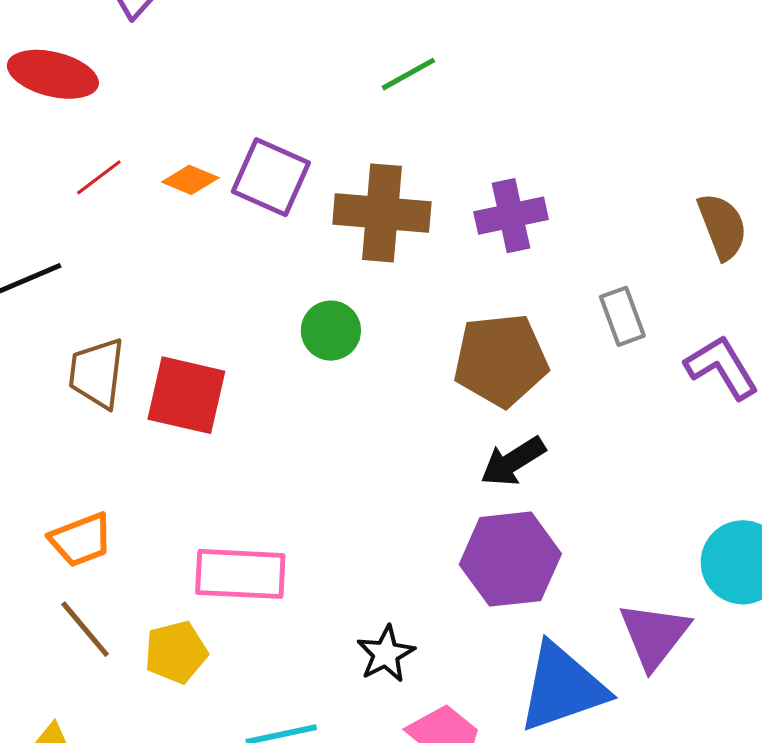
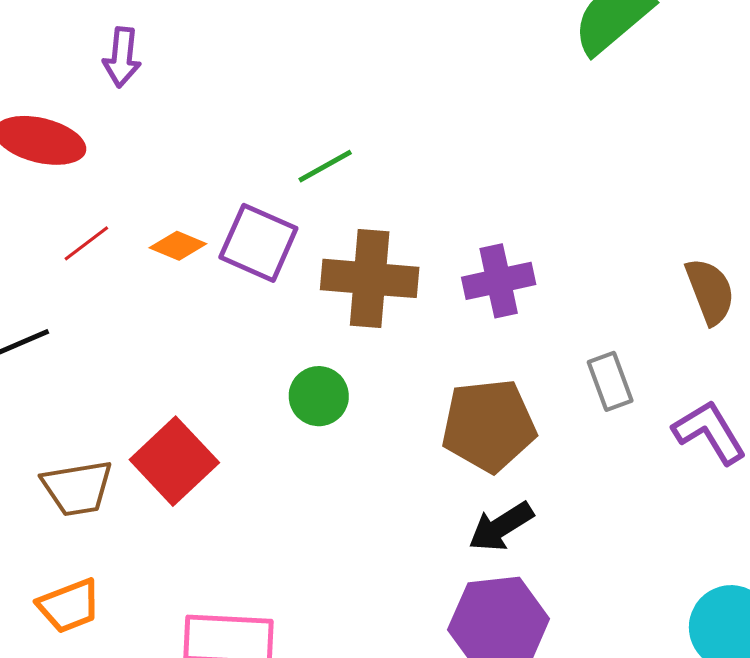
green line: (408, 74) -> (325, 166), moved
brown trapezoid: (97, 373) -> (77, 488), moved, turned -106
red square: (186, 395) -> (174, 461), turned 34

